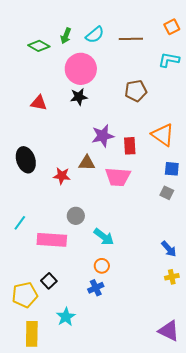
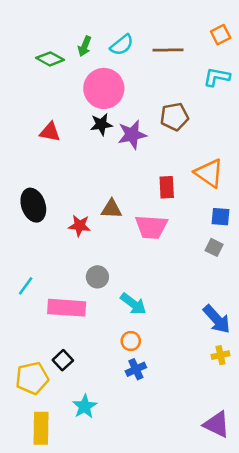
purple star: (103, 136) -> (132, 135), moved
blue arrow: (169, 249) -> (217, 319), size x1.4
blue cross: (96, 288) -> (136, 369), moved

